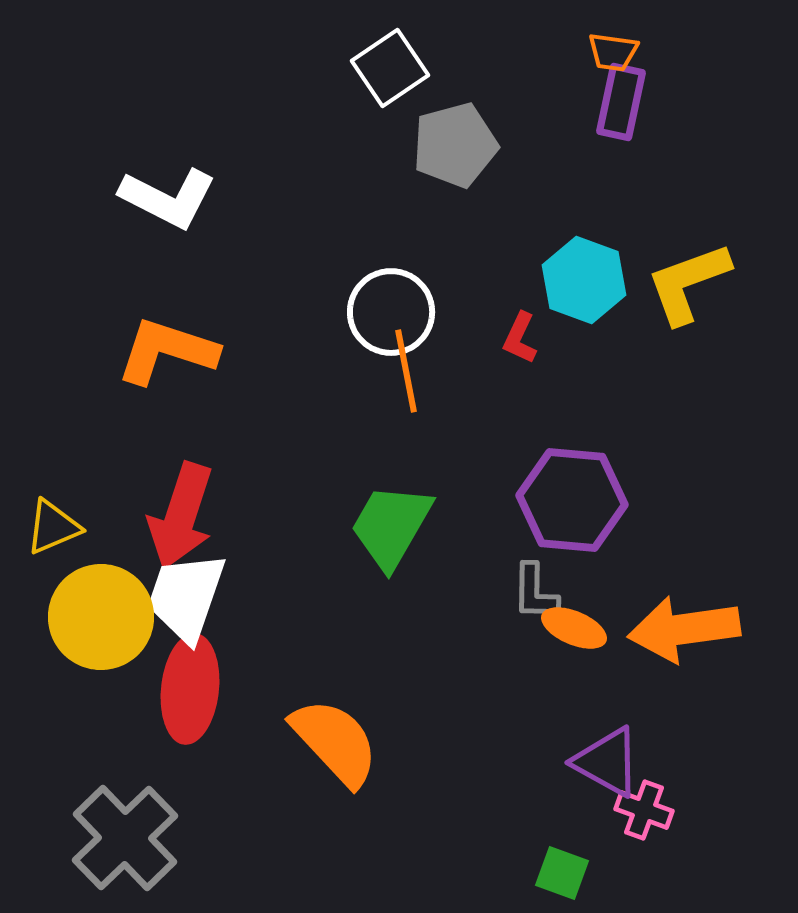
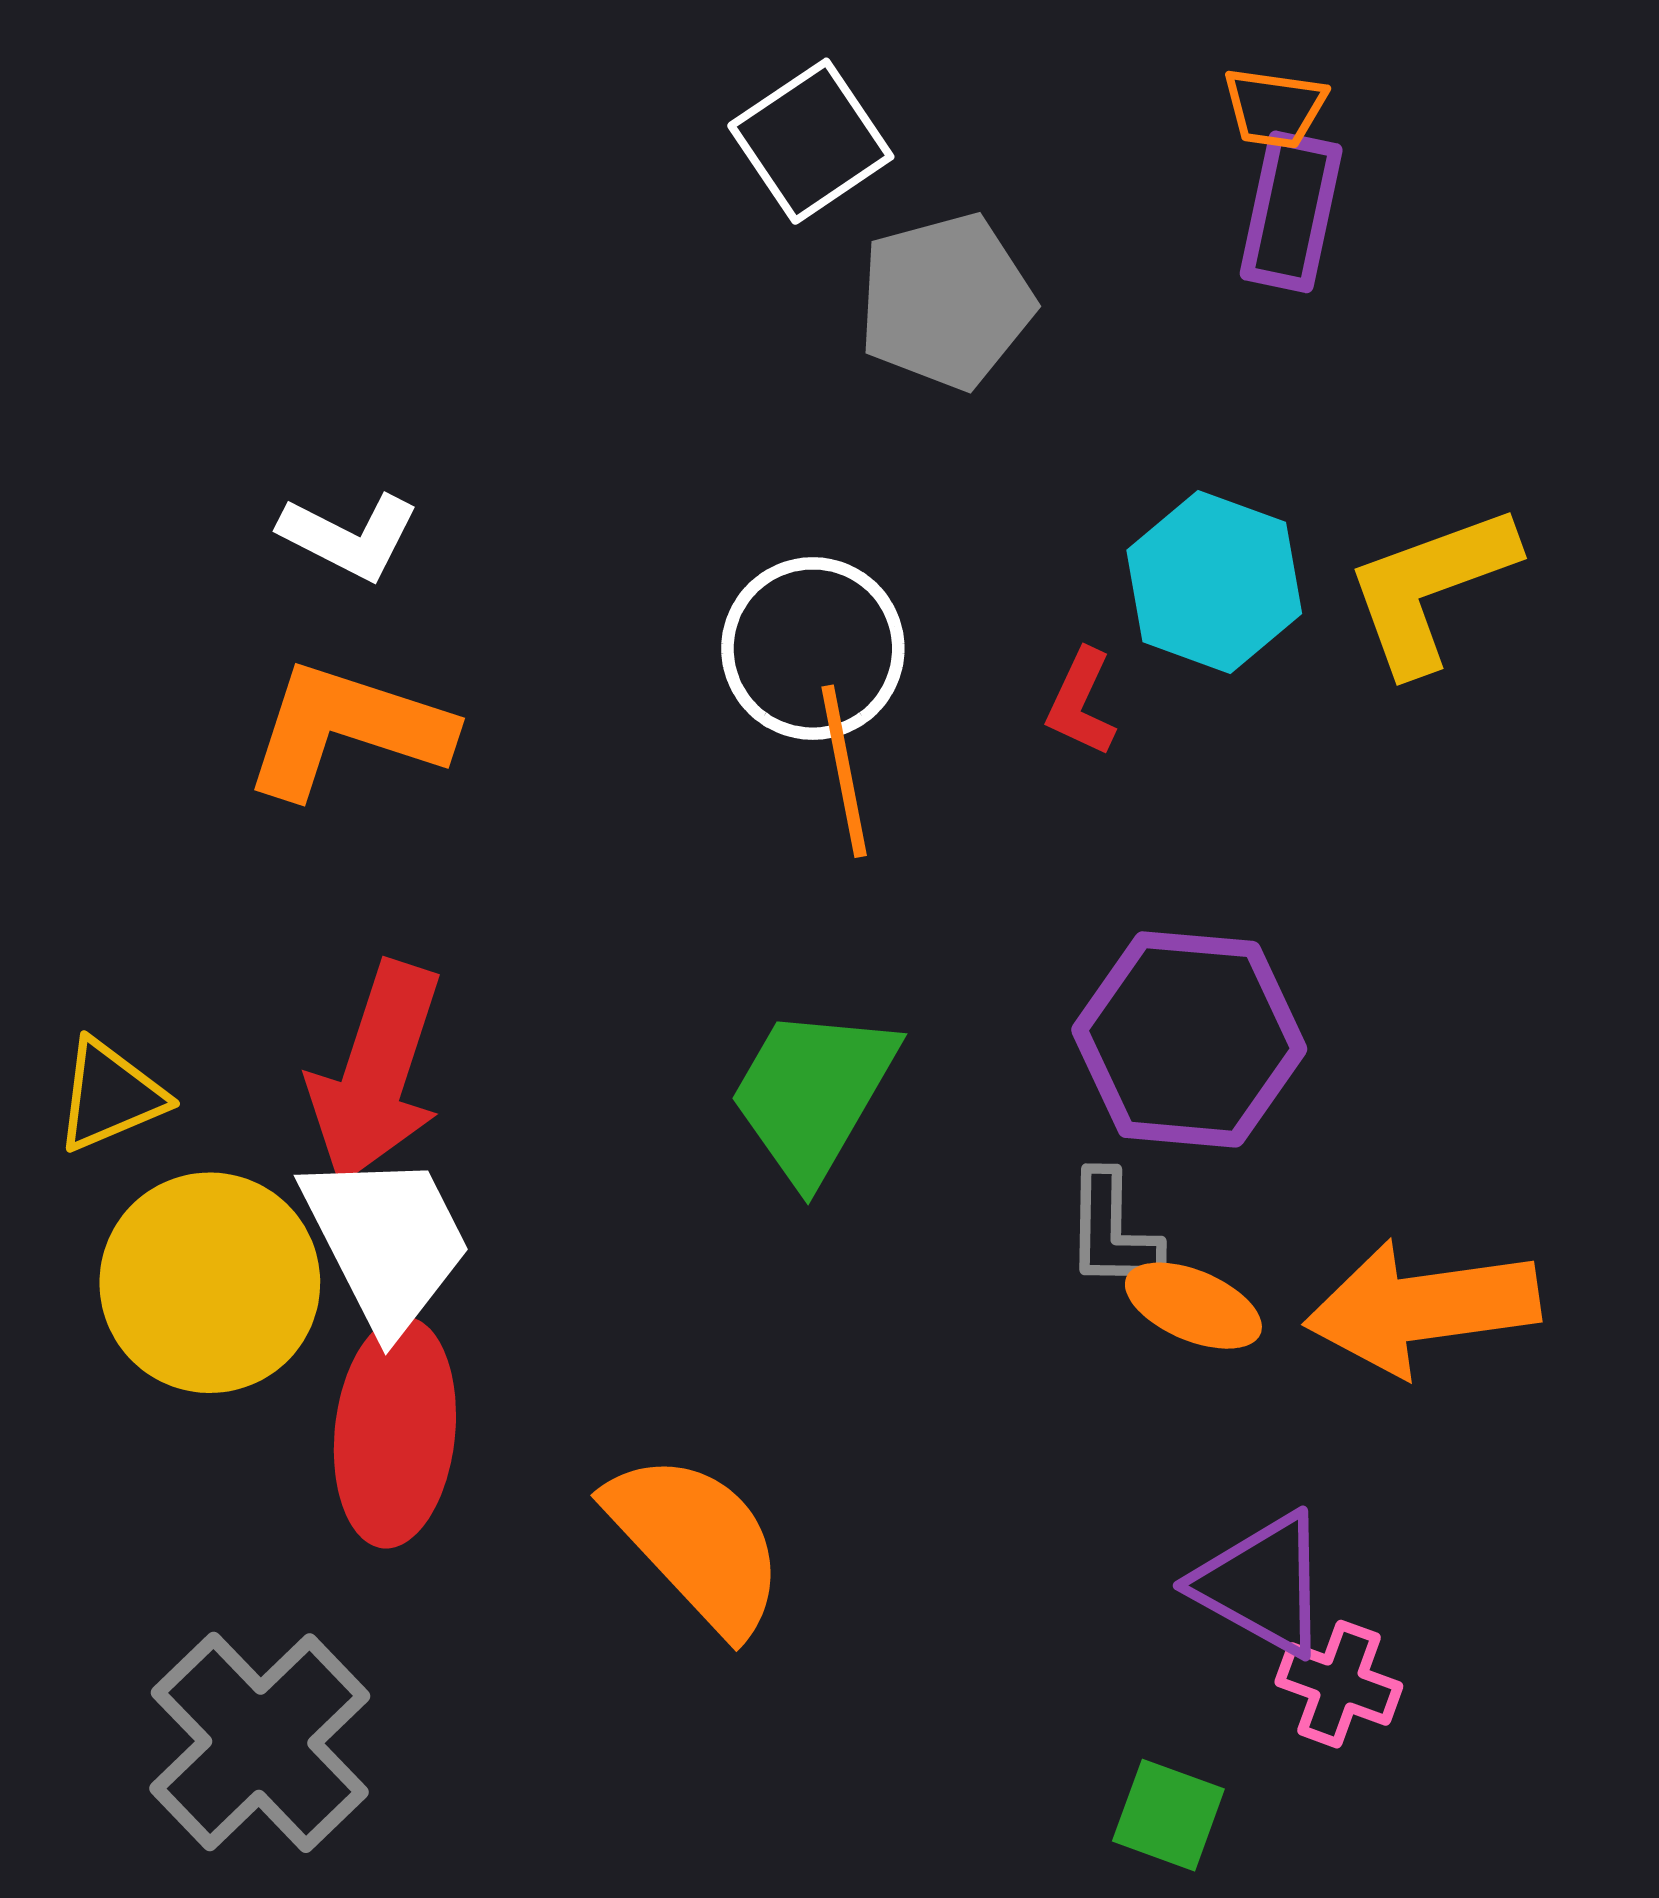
white L-shape: (168, 198) -> (349, 536), moved, size x0.7
white trapezoid: (186, 597) -> (387, 1241), turned 134

